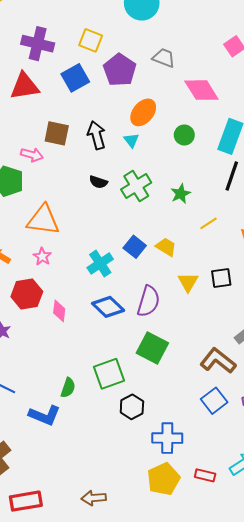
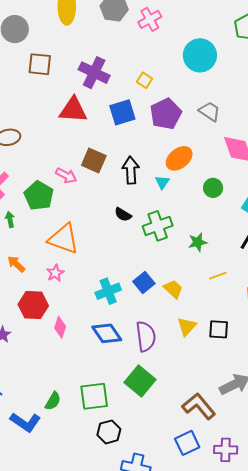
yellow square: (91, 40) -> (145, 80), size x0.7
purple semicircle: (148, 301) -> (146, 336), turned -36

